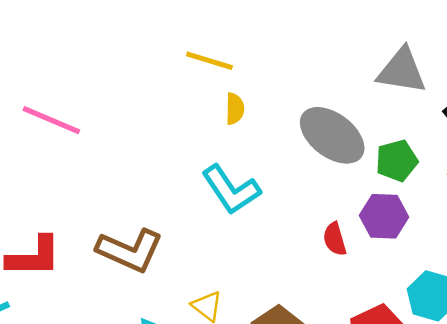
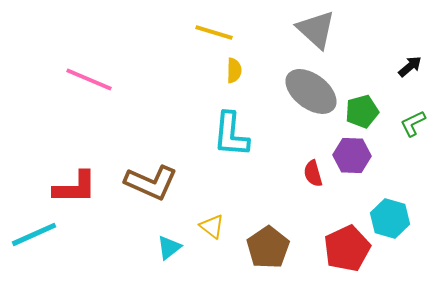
gray triangle: (402, 71) -> (316, 29), moved, turned 33
cyan L-shape: (231, 190) -> (231, 134), turned 39

